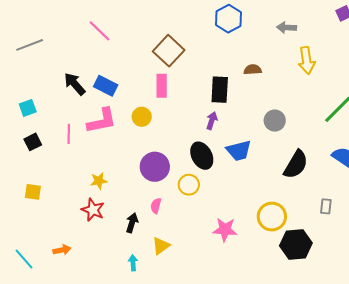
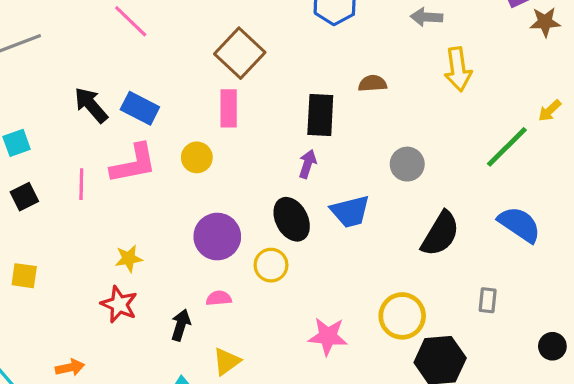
pink semicircle: (156, 206) -> (219, 298), turned 70

